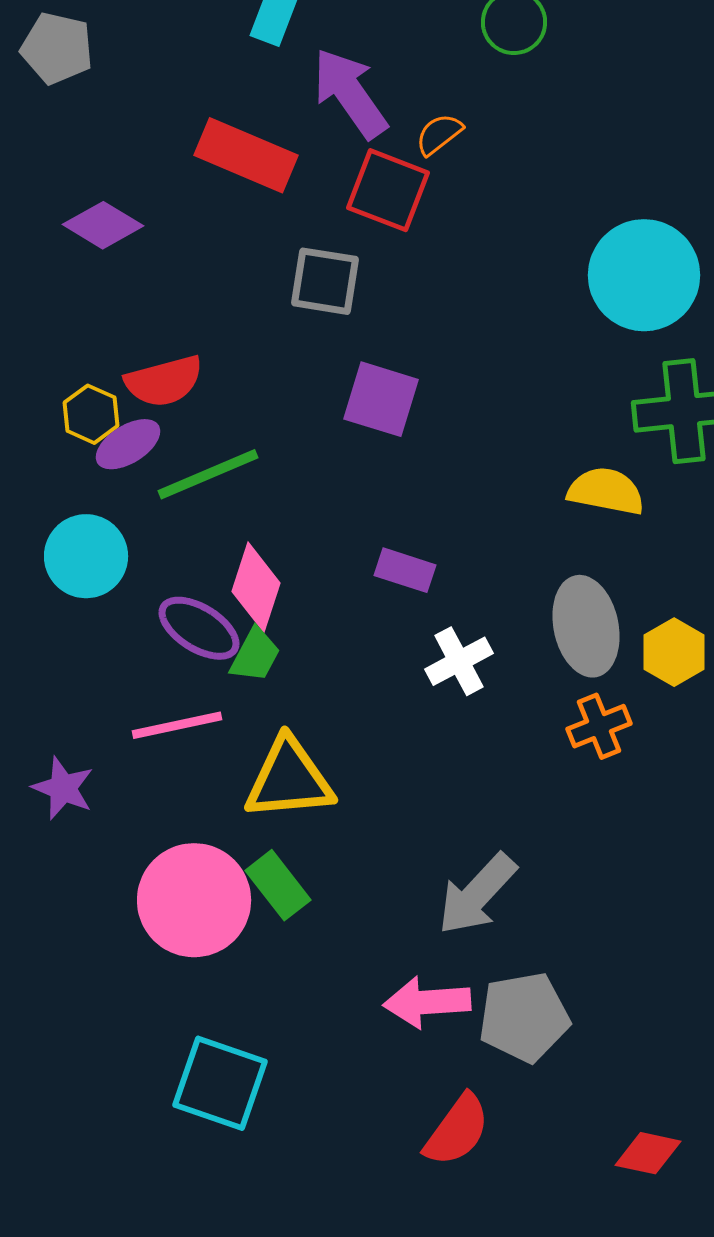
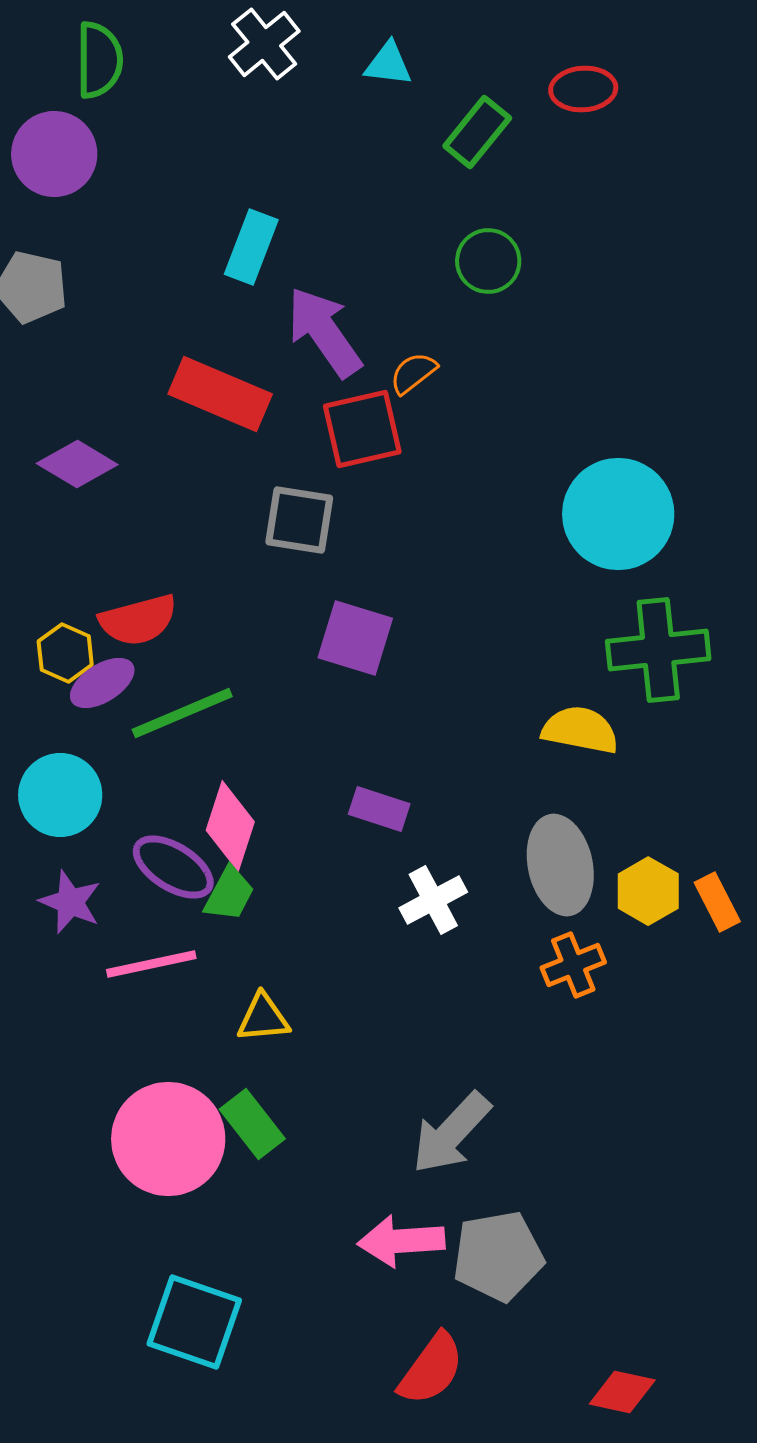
red square: (388, 190) -> (362, 429), turned -34
yellow triangle: (289, 779) -> (263, 1018), size x0.6
purple star: (63, 788) -> (70, 902), moved

